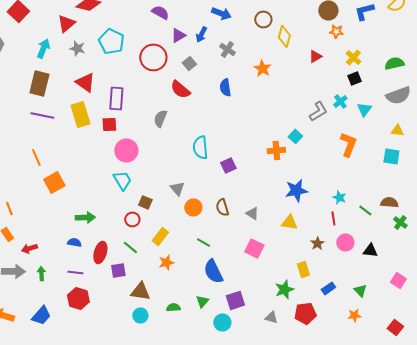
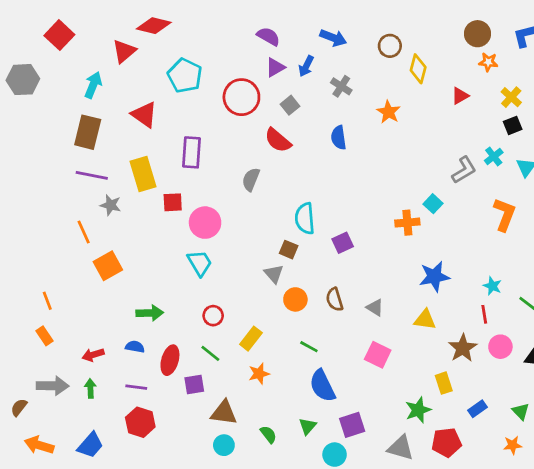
purple semicircle: (160, 12) -> (268, 36), moved
gray star: (77, 48) -> (111, 205), moved
red triangle: (85, 82) -> (144, 115), moved
red square: (109, 124) -> (173, 202), moved
brown square: (145, 202) -> (289, 250), moved
brown star: (317, 243) -> (463, 348), size x1.5
red arrow: (29, 248) -> (93, 355), moved
green semicircle: (173, 307) -> (268, 434), turned 56
gray triangle: (271, 317) -> (401, 448), size x1.5

